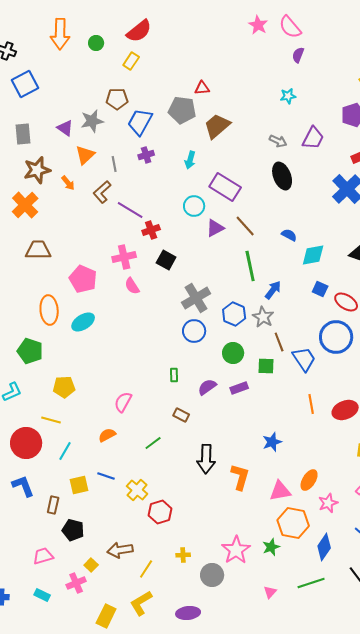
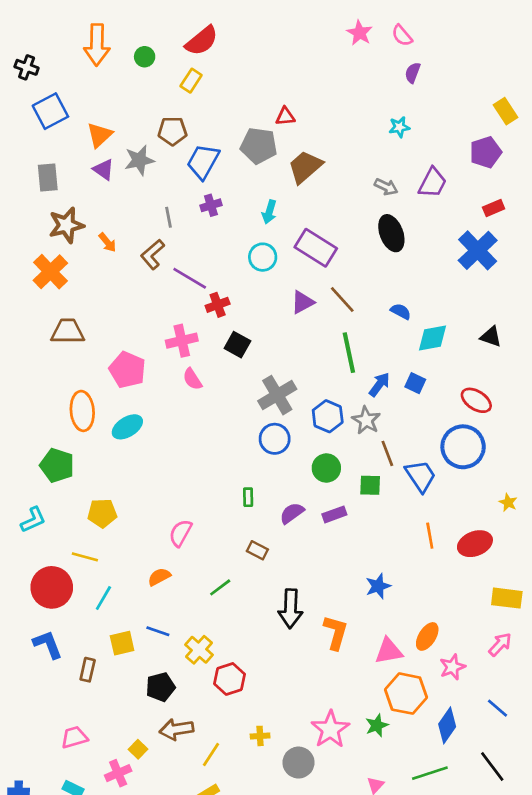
pink semicircle: (290, 27) -> (402, 35), size x0.7
orange triangle: (85, 155) -> (99, 135), moved
cyan circle: (194, 206) -> (263, 257), moved
blue square: (320, 289) -> (415, 383), moved
black pentagon: (73, 530) -> (161, 687), moved, turned -30

